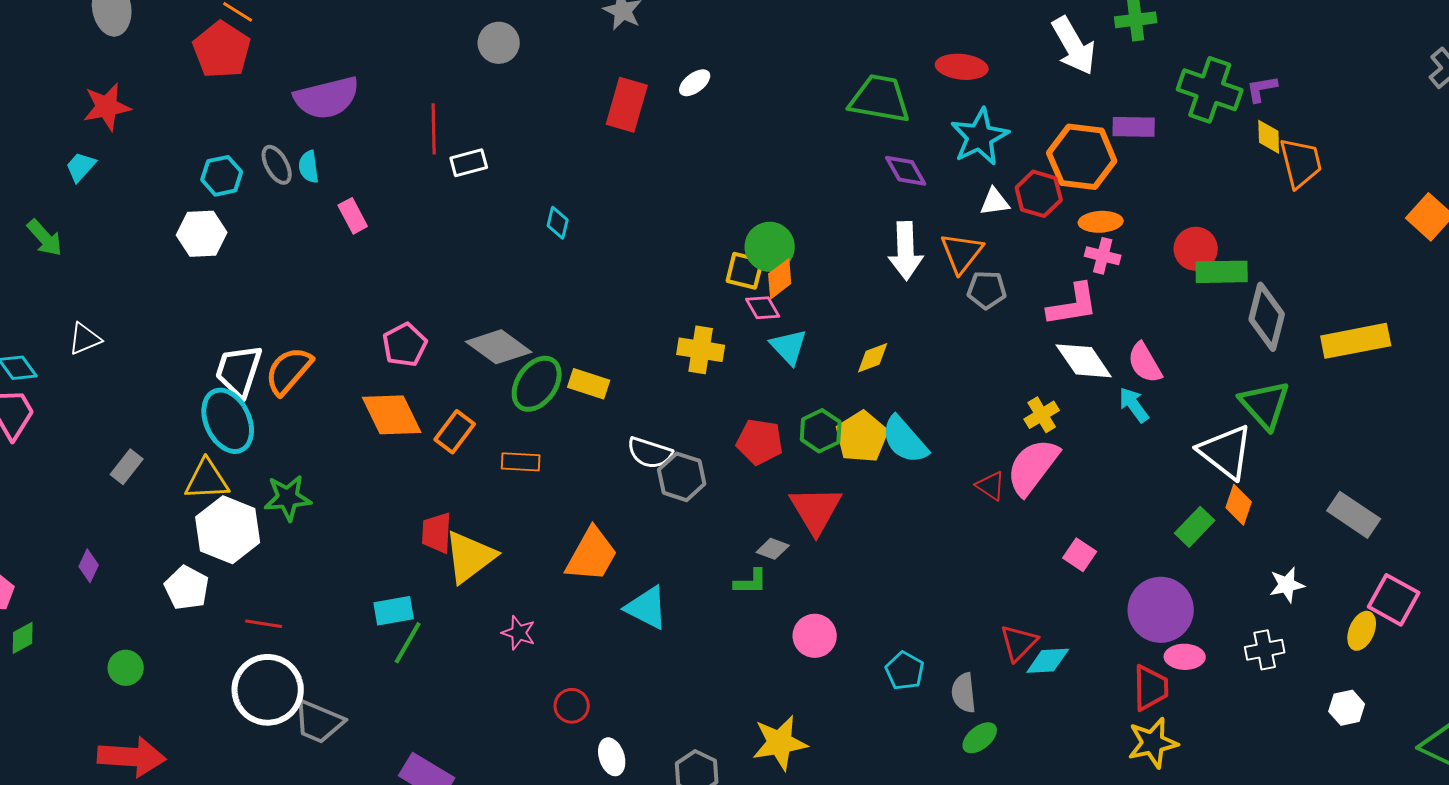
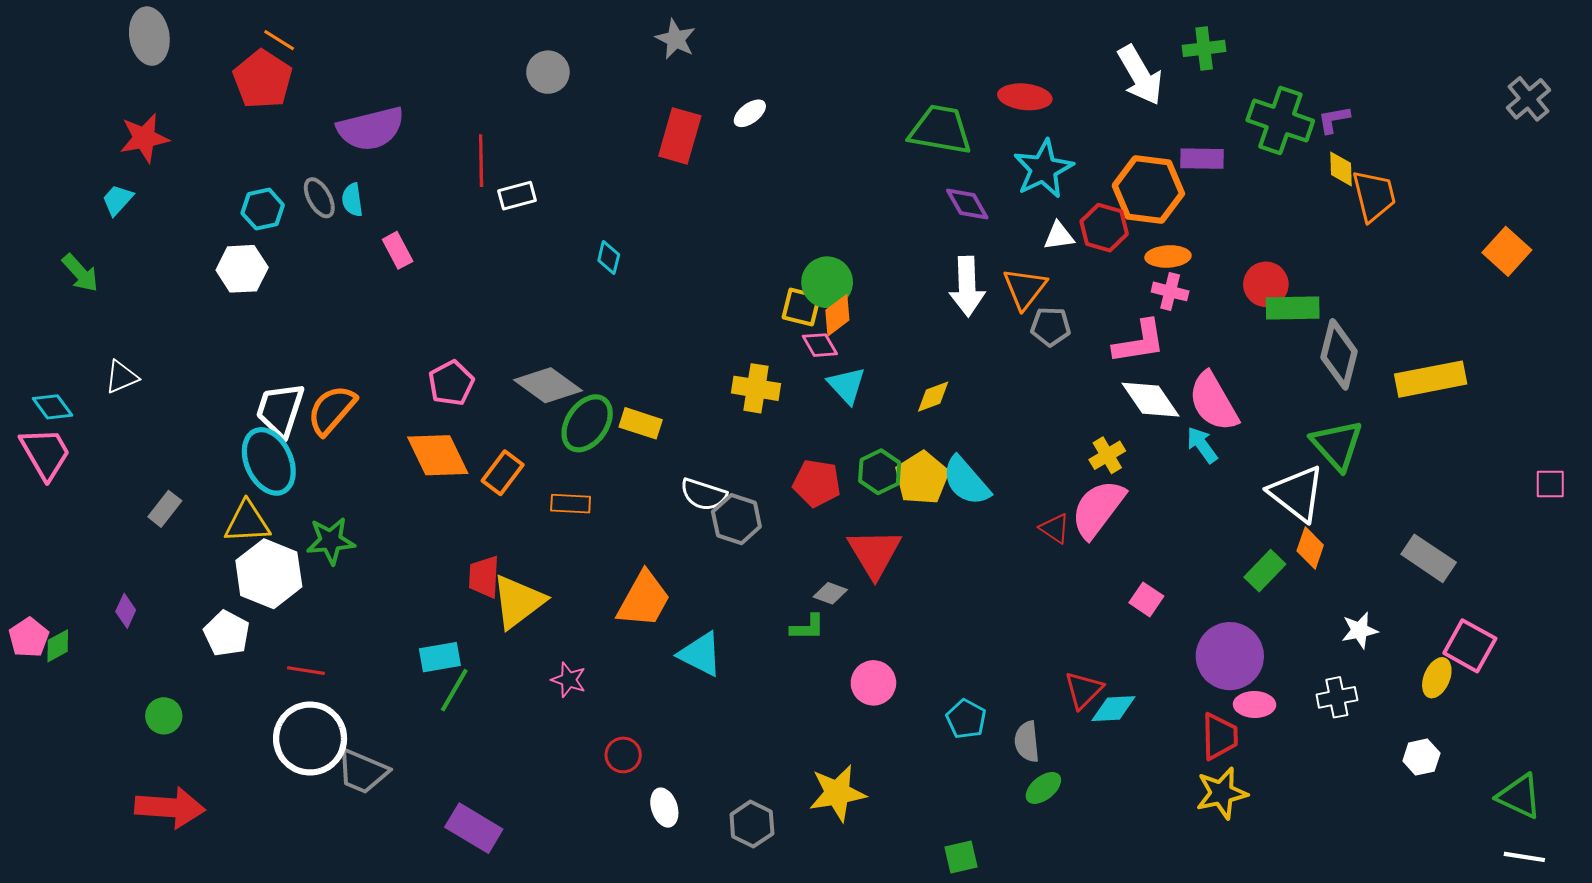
pink semicircle: (1145, 363) -> (1213, 402), size x1.4
green diamond: (23, 638) -> (58, 646), moved

